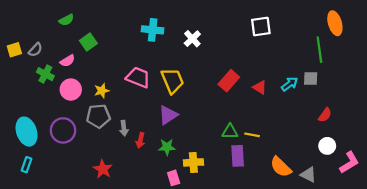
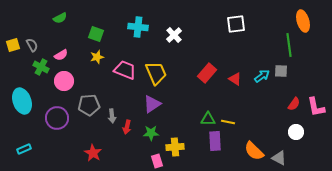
green square: (88, 42) -> (96, 34), moved, turned -35
gray semicircle: (35, 50) -> (32, 45), turned -72
yellow star: (102, 91) -> (97, 57), moved
cyan ellipse: (27, 132) -> (22, 101), moved
pink L-shape: (349, 162) -> (316, 107), moved, turned 110
cyan rectangle: (27, 165) -> (24, 149), turned 48

